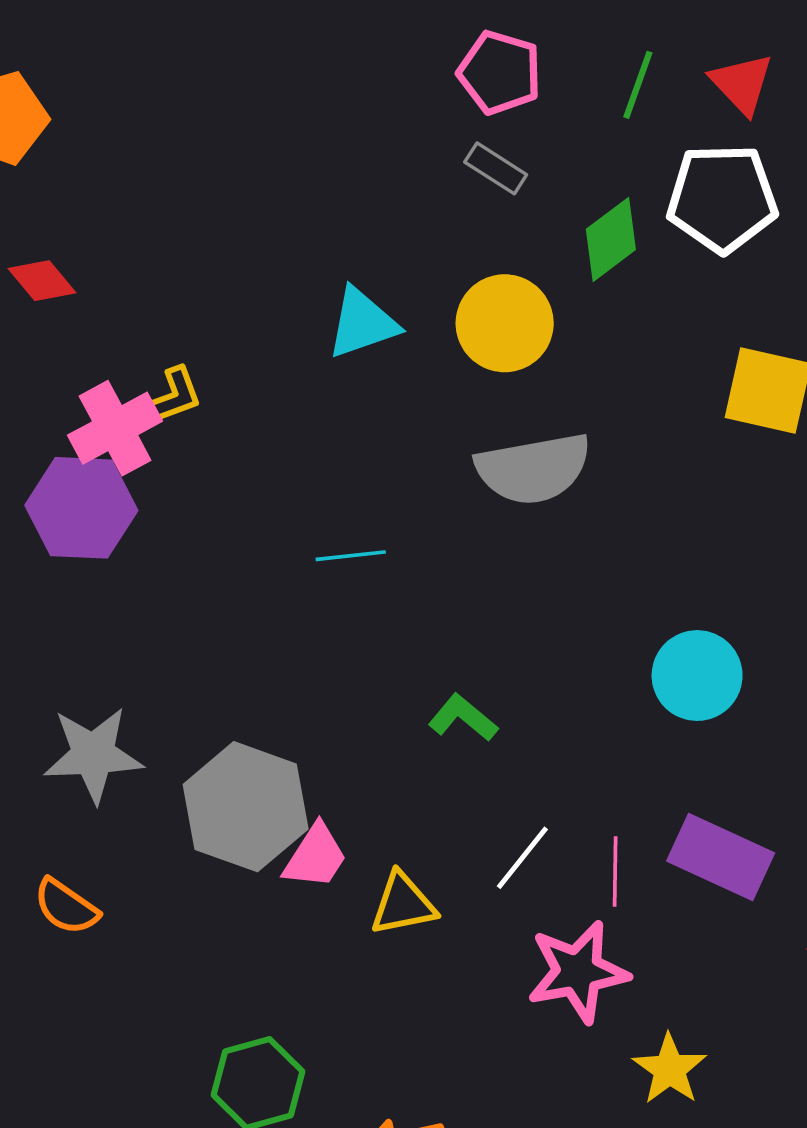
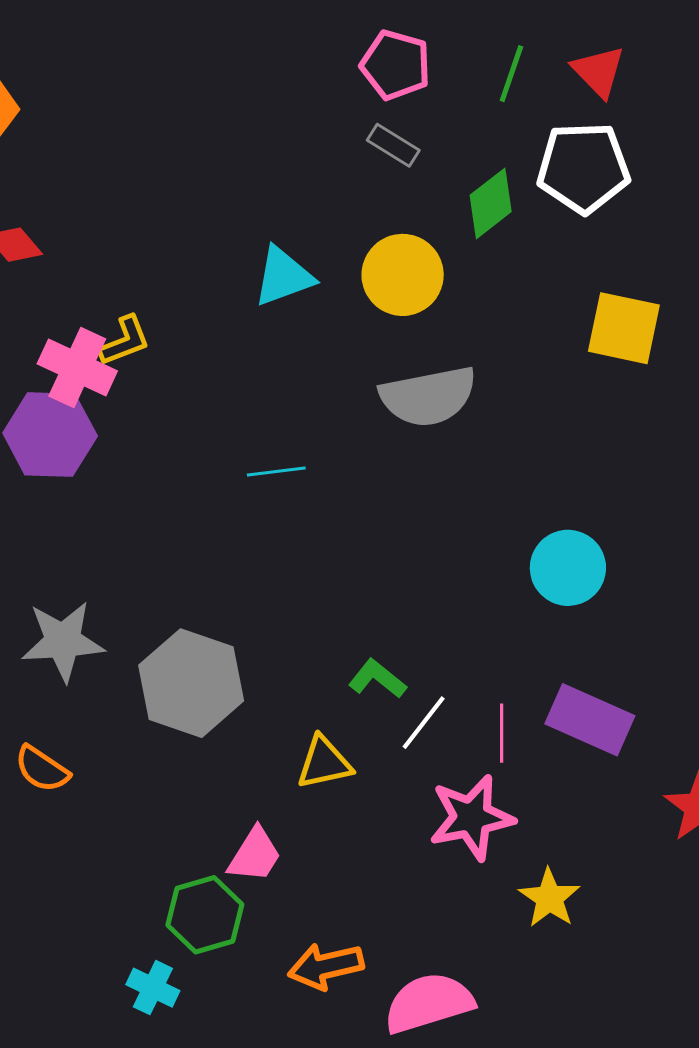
pink cross: (115, 428) -> (77, 367), turned -36
green L-shape: (463, 718) -> (377, 679), moved
pink trapezoid: (315, 857) -> (255, 855), moved

